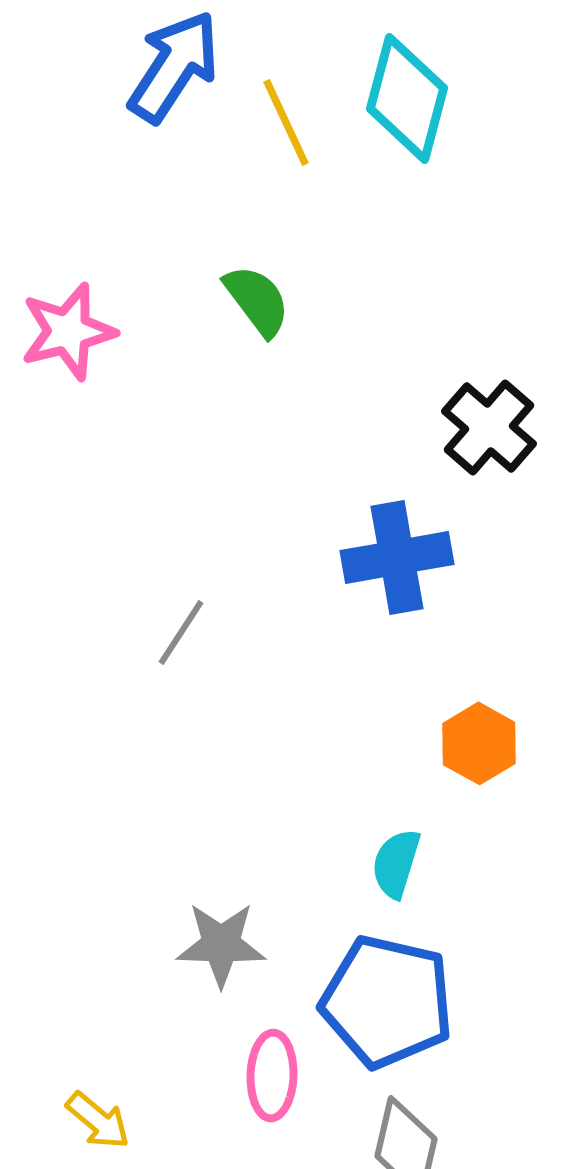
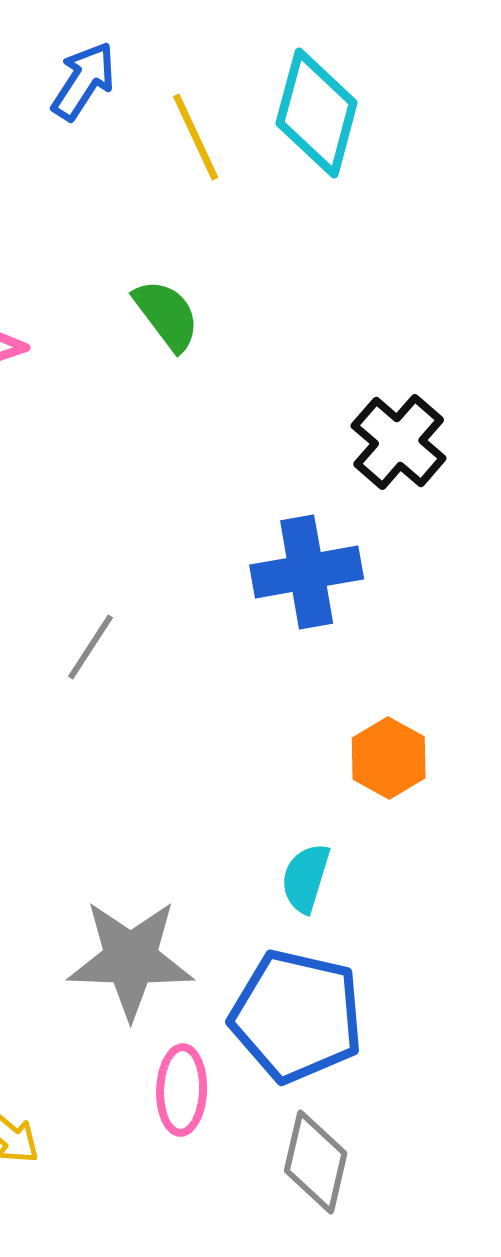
blue arrow: (174, 66) -> (84, 81), size x0.7
gray star: (221, 944) -> (131, 959), size x1.4

